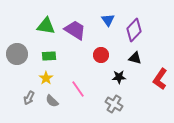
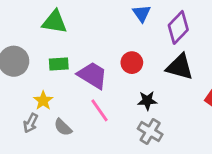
purple trapezoid: (75, 30) -> (92, 75), moved
black triangle: (135, 58) -> (180, 67), size x1.5
black star: (119, 77) -> (147, 101), moved
yellow star: (46, 78) -> (43, 101), moved

